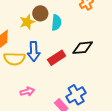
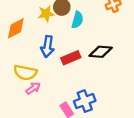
yellow semicircle: (14, 59) -> (25, 73), moved
pink arrow: (27, 91) -> (33, 88), turned -32

